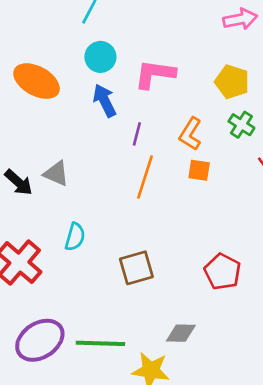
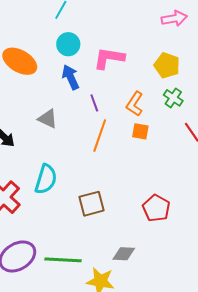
purple line: (137, 134) -> (94, 103), turned -36
gray triangle: (56, 174) -> (48, 119), moved
cyan semicircle: (75, 237) -> (46, 179), size x1.4

